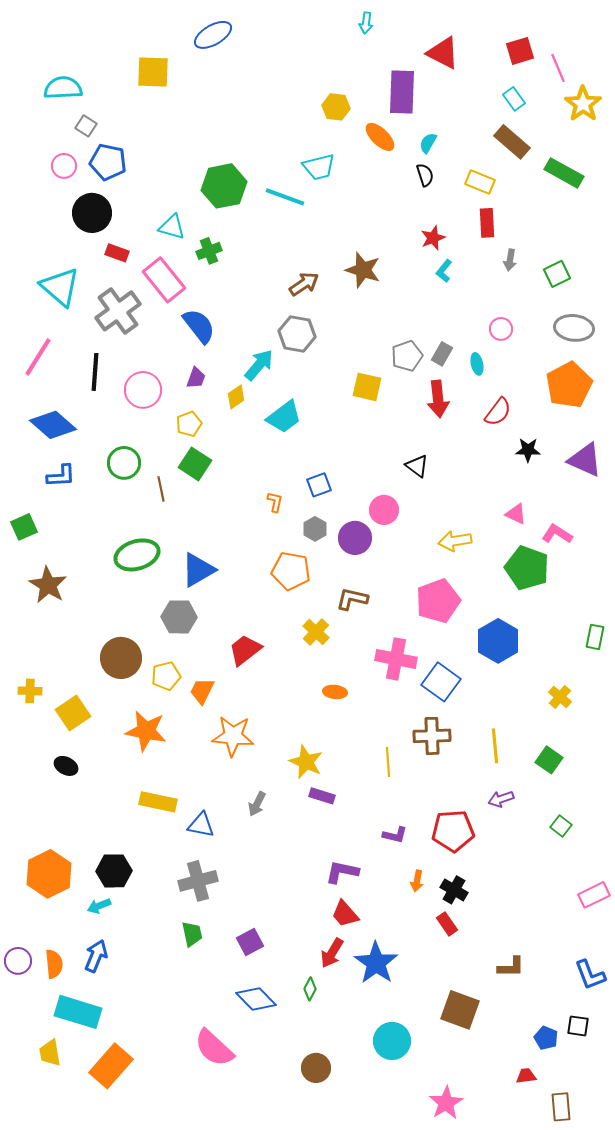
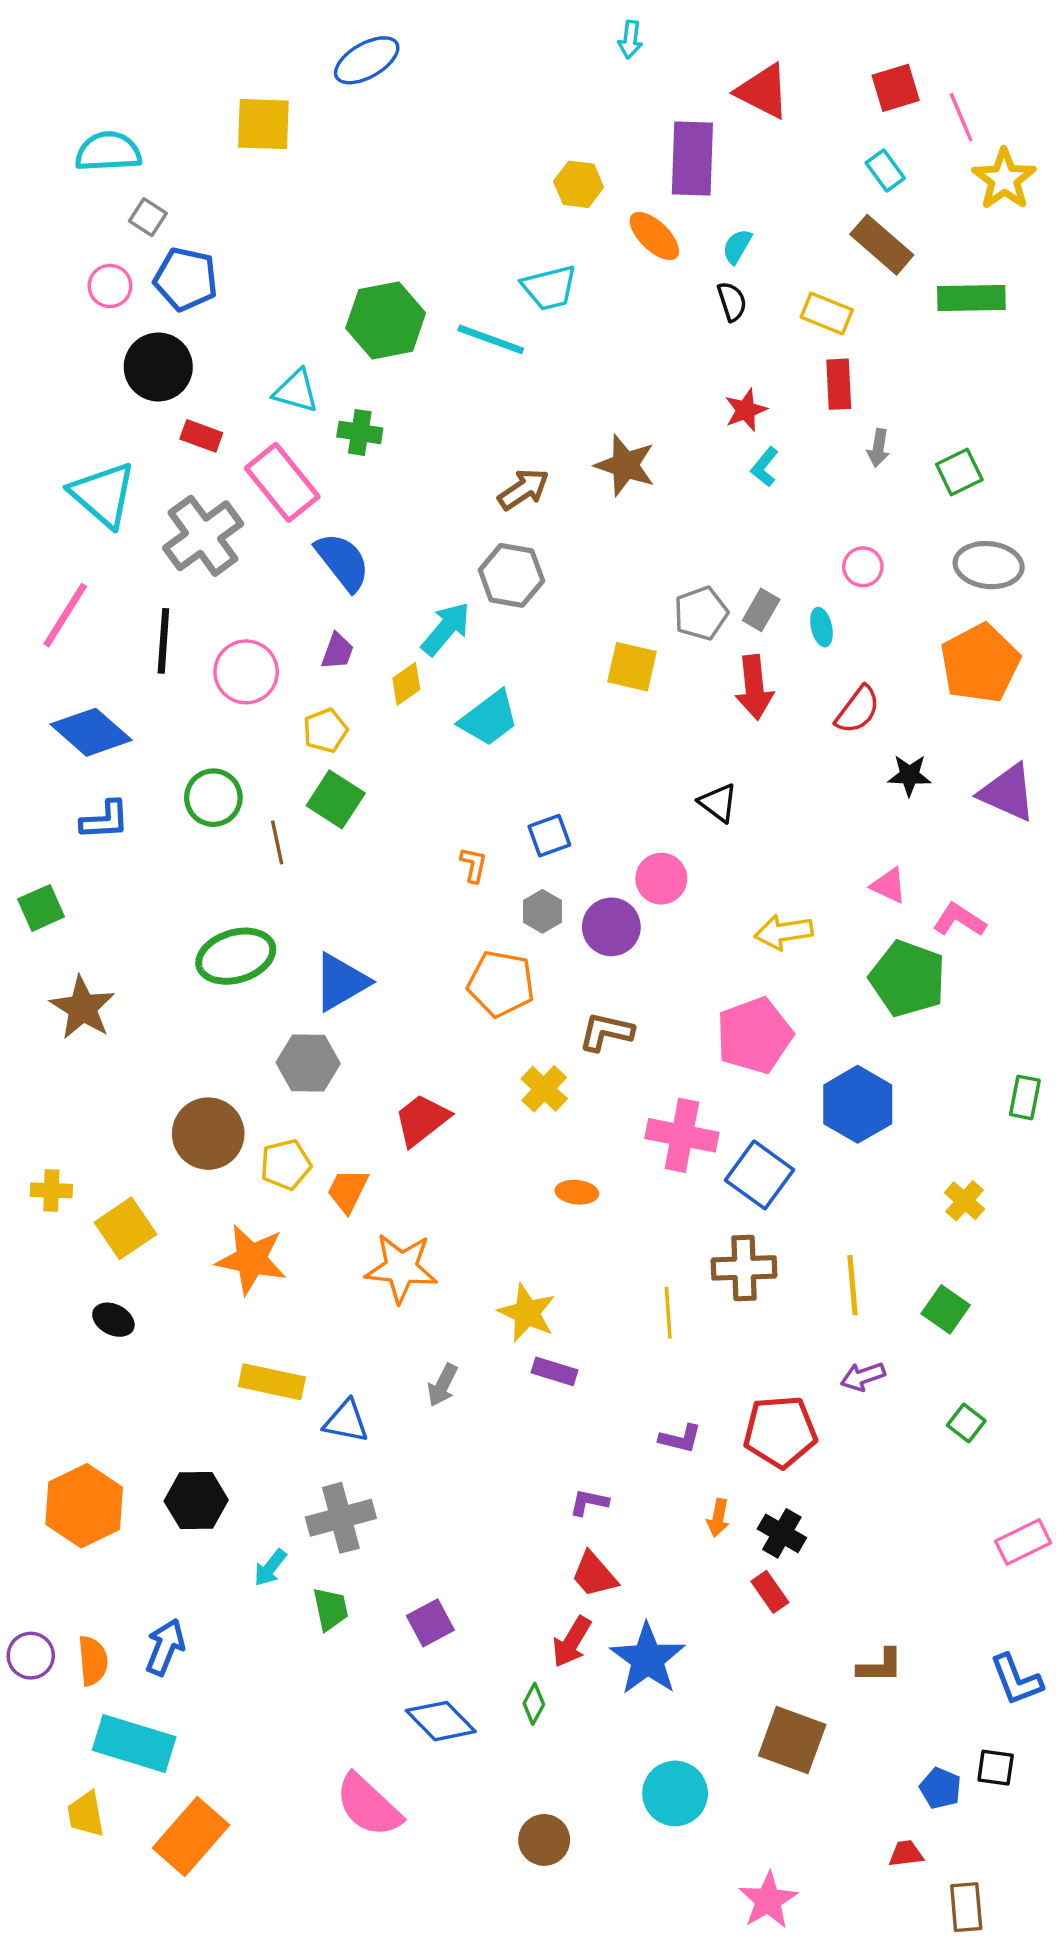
green rectangle: (564, 173) -> (971, 298), turned -30
green cross: (209, 251) -> (360, 432), turned 30
purple L-shape: (342, 872) -> (589, 1502), size x0.7
cyan arrow: (99, 906) -> (270, 1568), moved, turned -30

